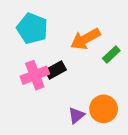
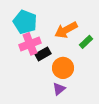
pink cross: (35, 75) -> (30, 44), moved
orange circle: (104, 109) -> (63, 68), moved

